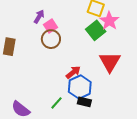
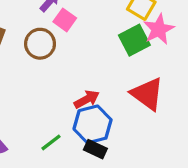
pink square: (50, 26) -> (65, 20), turned -32
brown circle: (51, 39) -> (40, 44), moved
red triangle: (110, 62) -> (147, 94), turned -35

